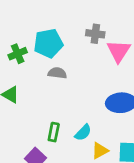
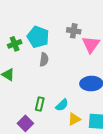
cyan pentagon: (48, 43) -> (38, 37), turned 30
gray semicircle: (57, 73) -> (44, 59), turned 88

